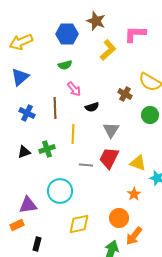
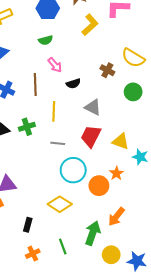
gray triangle: (111, 130) -> (93, 107), turned -36
gray line: (86, 165) -> (58, 143), moved
cyan circle: (60, 191) -> (73, 170), moved
orange circle: (119, 218) -> (99, 186), moved
yellow diamond: (79, 224) -> (60, 204), turned 45
black rectangle: (37, 244) -> (28, 225), moved

